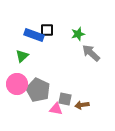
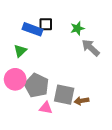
gray square: (65, 99) -> (64, 95), size x1.5
pink triangle: (56, 109) -> (46, 108), moved

